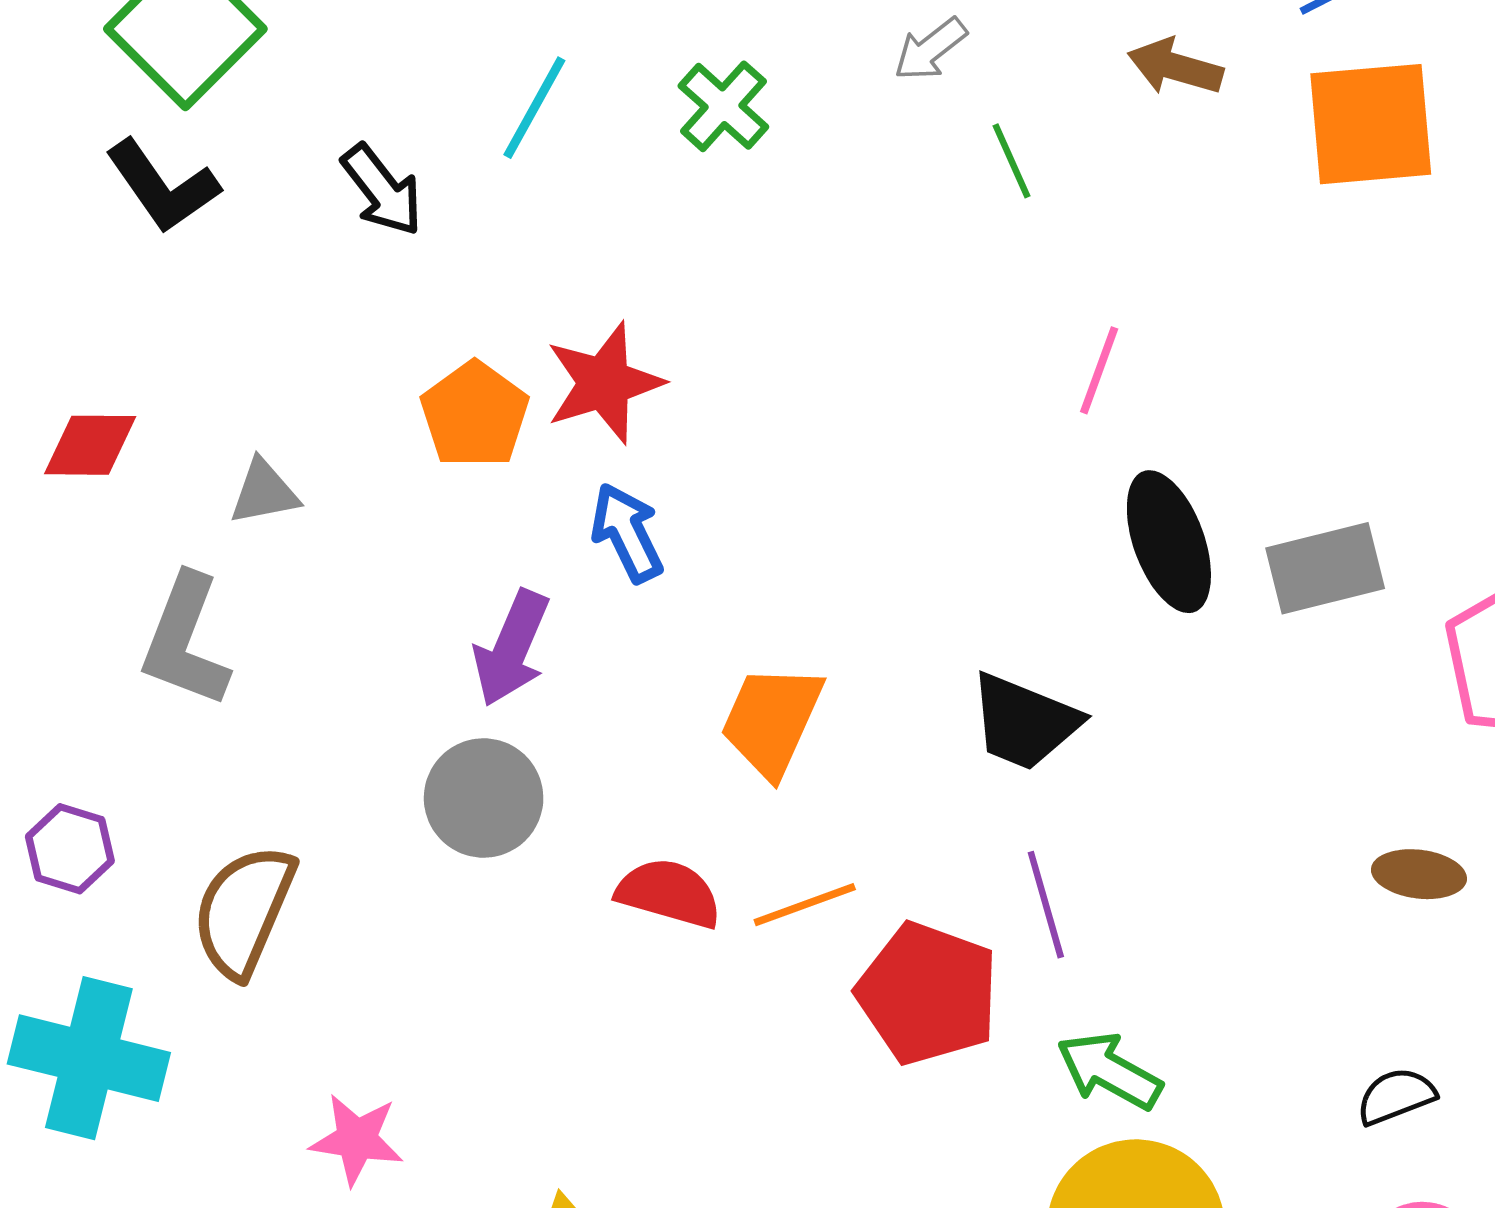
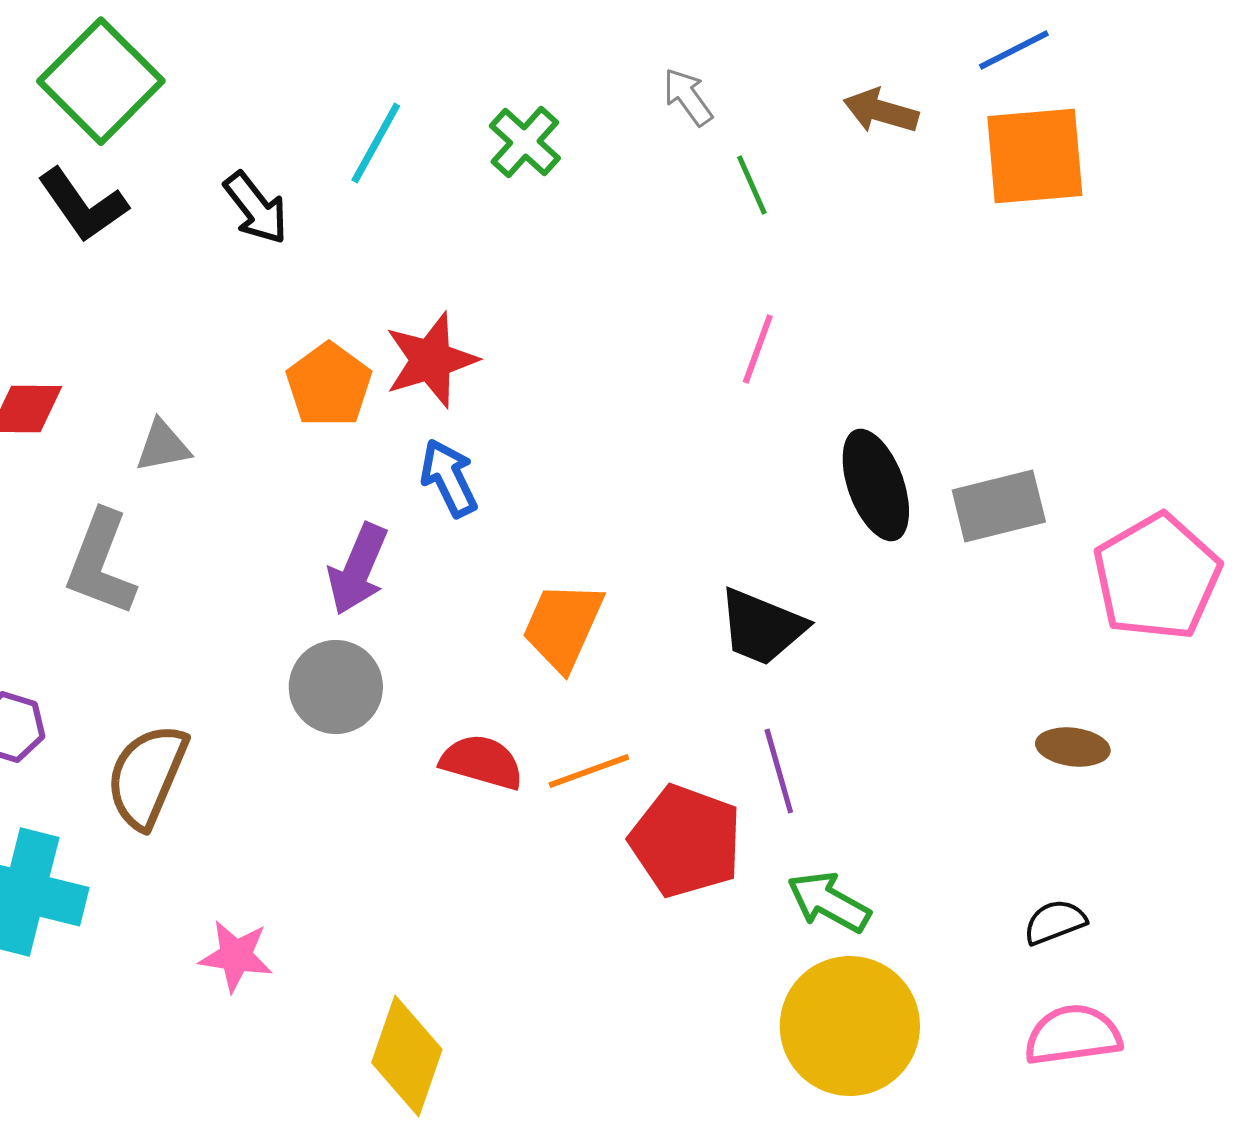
gray arrow: (930, 49) -> (688, 97), turned 92
pink line: (1099, 370) -> (758, 349), moved

